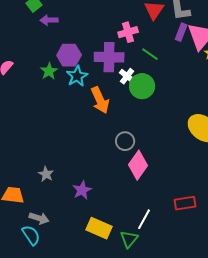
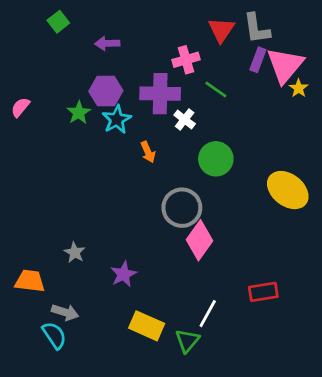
purple arrow: (49, 20) -> (107, 43), moved
green circle: (142, 86) -> (216, 159), moved
orange arrow: (100, 100) -> (148, 152), size x0.6
gray circle: (125, 141) -> (182, 208), size x1.5

